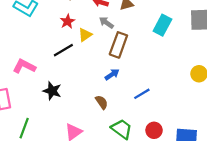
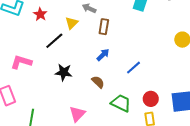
red star: (67, 21) -> (40, 14), moved
brown rectangle: (118, 45) -> (104, 27), size x0.7
black star: (52, 91) -> (64, 72), moved

